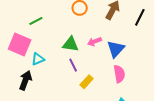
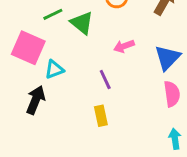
pink arrow: (94, 42) -> (124, 46), moved
green triangle: (71, 44) -> (82, 23), moved, turned 30
yellow rectangle: (87, 82) -> (101, 116), moved, turned -56

